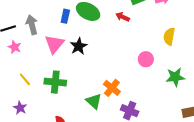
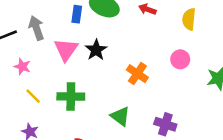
yellow semicircle: (169, 36) -> (189, 19), moved
pink star: (15, 47) -> (22, 67), moved
orange cross: (112, 88) -> (137, 74), moved

